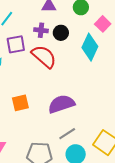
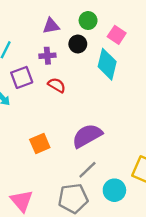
black circle: (61, 33) -> (78, 44), moved
red semicircle: (44, 57) -> (57, 85), size x0.6
gray line: (67, 134) -> (87, 170), moved

